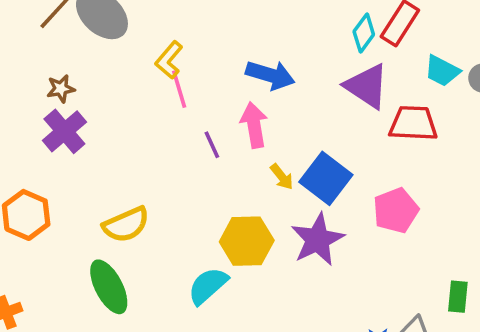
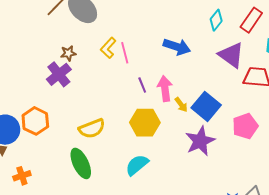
cyan diamond: (364, 33) -> (216, 20), moved
yellow L-shape: (169, 60) -> (108, 48), moved
brown star: (61, 89) -> (68, 53), moved
pink arrow: (254, 125) -> (165, 89), moved
yellow hexagon: (247, 241) -> (145, 123), moved

